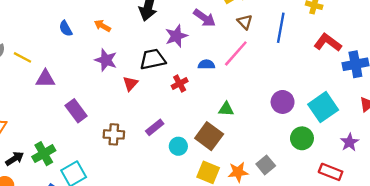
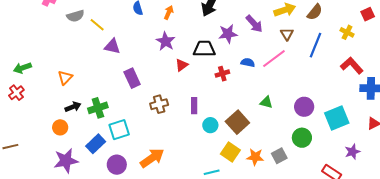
orange arrow: (102, 26) -> (169, 12), turned 72
green triangle: (226, 109) -> (266, 102), moved
purple rectangle: (155, 127) -> (194, 106), turned -63
brown cross: (114, 134) -> (159, 104), turned -30
green circle: (302, 138) -> (302, 138), moved

